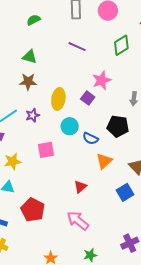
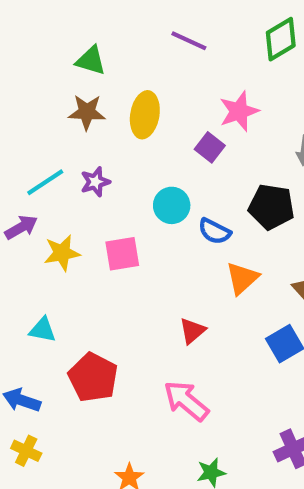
yellow ellipse: (58, 99) -> (145, 115), moved
yellow star: (13, 161) -> (62, 253), moved

